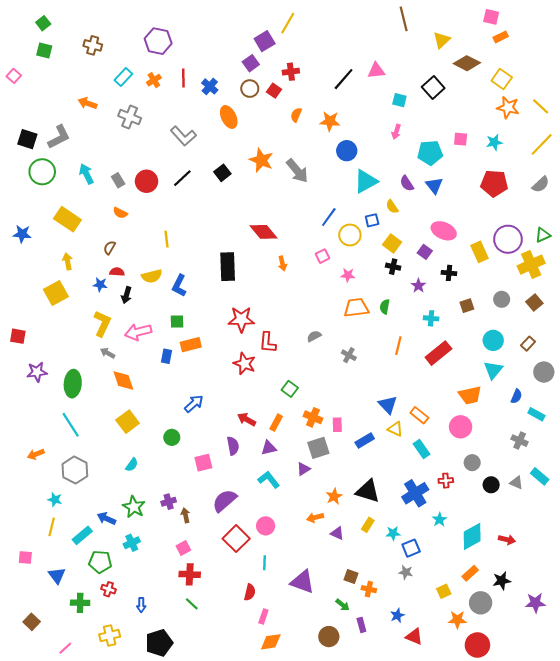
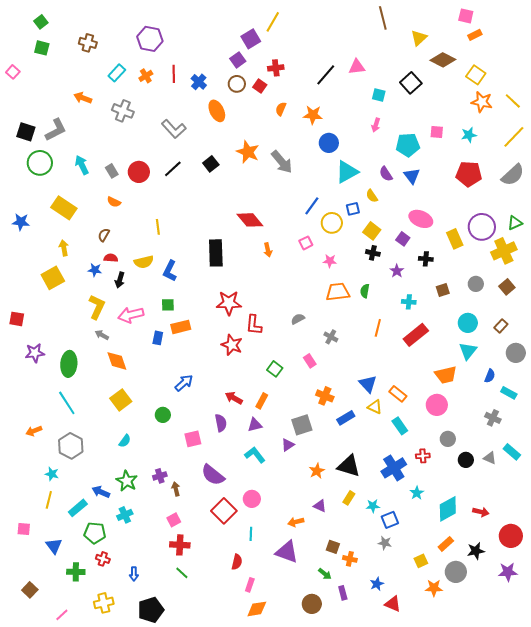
gray semicircle: (541, 184) -> (513, 175), size x1.4
orange cross: (313, 417) -> (325, 396), moved
pink rectangle: (337, 425) -> (310, 361), moved, turned -32
purple semicircle: (224, 501) -> (213, 475), turned -100
orange arrow: (315, 517) -> (296, 522), moved
red circle: (477, 645) -> (511, 536), moved

